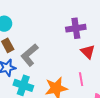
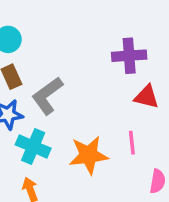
red triangle: (88, 52) -> (147, 97), turned -35

